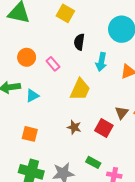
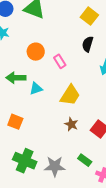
yellow square: (65, 13) -> (89, 16), moved
yellow trapezoid: (80, 89) -> (70, 95), moved
orange square: (30, 134) -> (15, 122), moved

